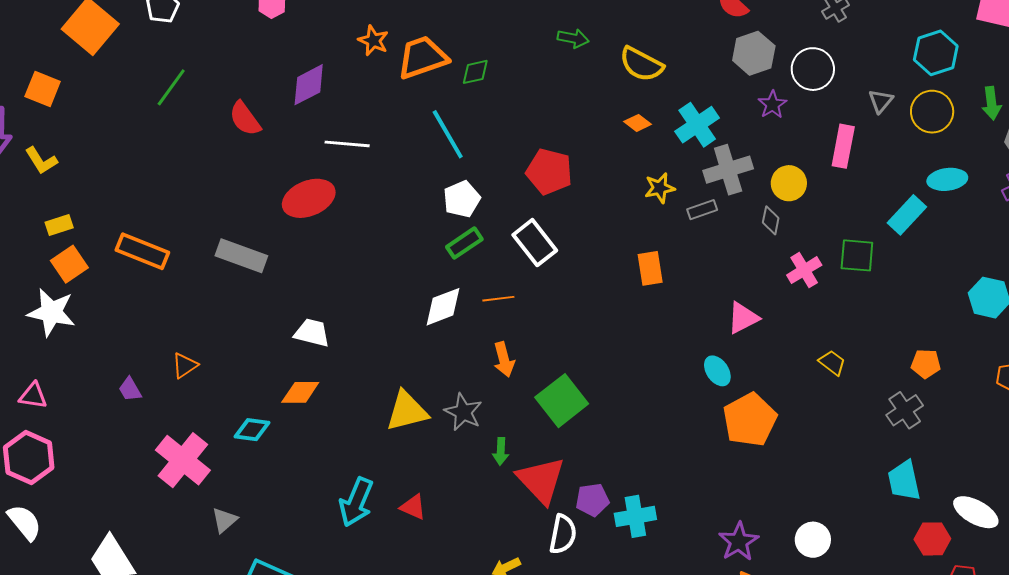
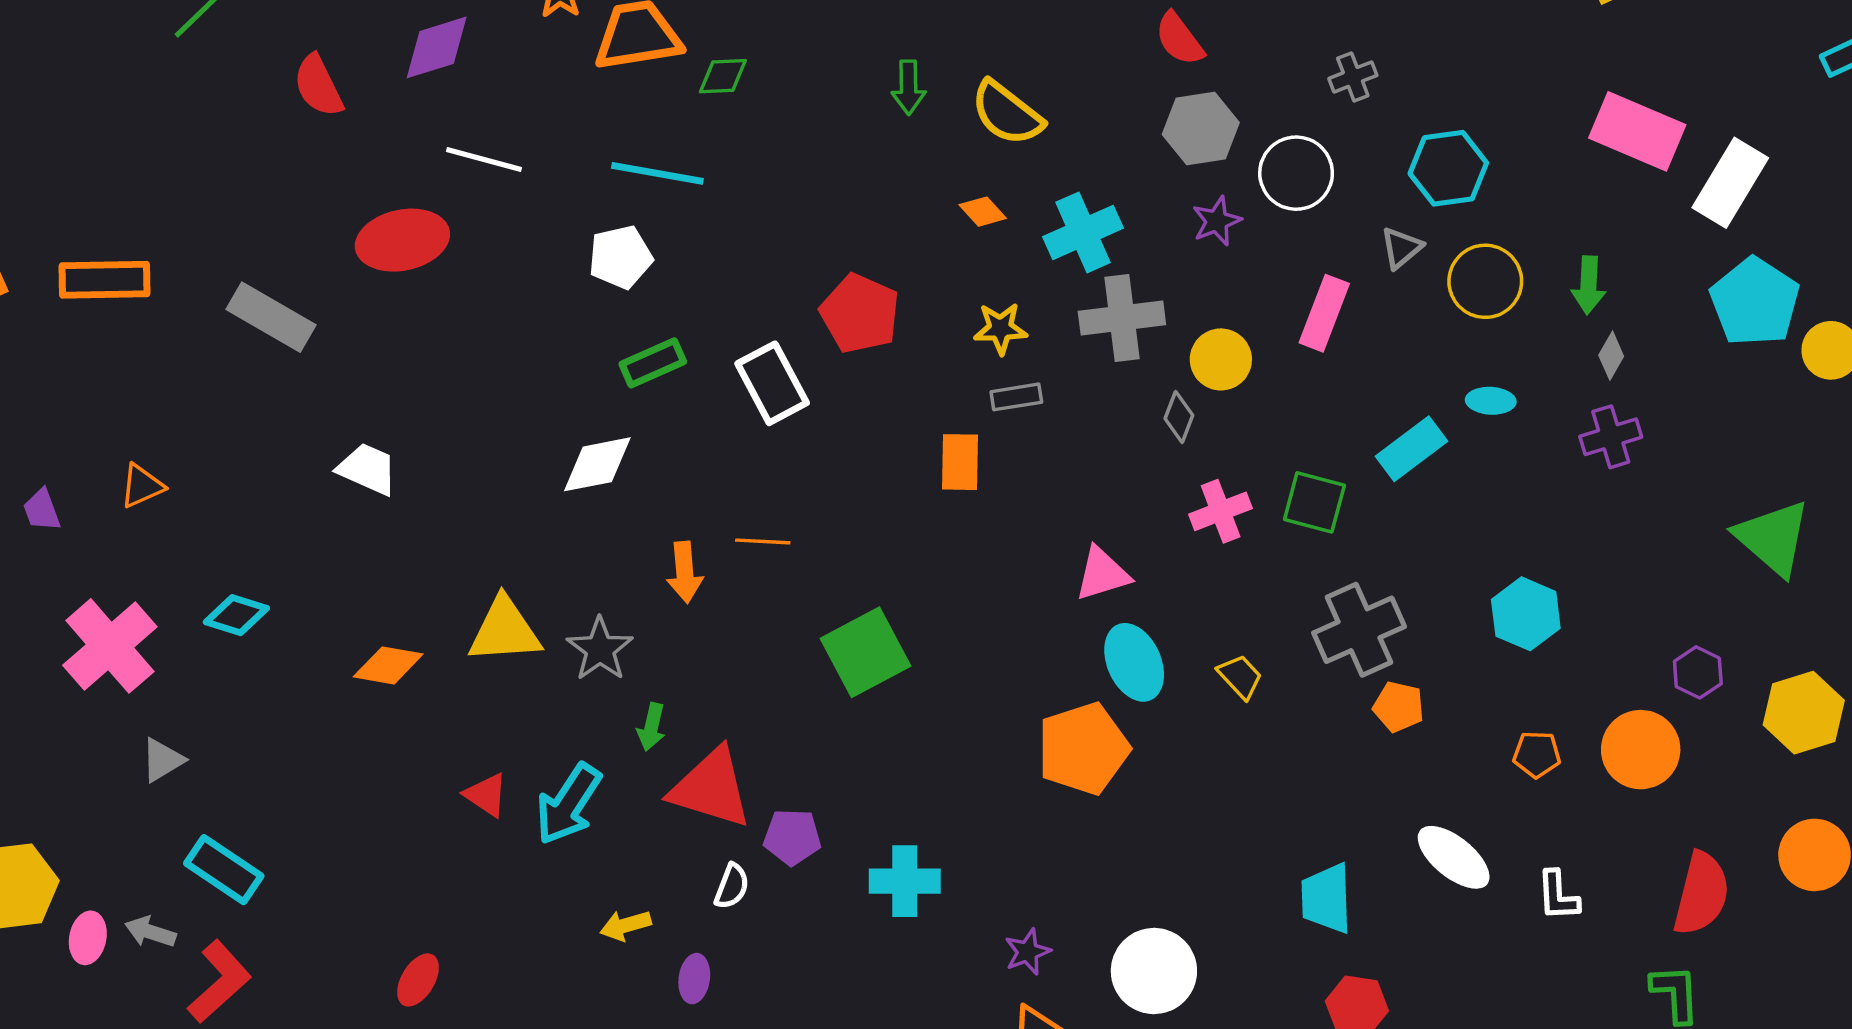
green arrow: (573, 38) -> (908, 87), moved, turned 68
cyan hexagon: (936, 53) -> (1448, 168), moved
cyan line: (448, 134) -> (657, 173), turned -60
red pentagon: (549, 172) -> (860, 313), moved
cyan ellipse: (947, 179) -> (1491, 401), size x0.7
white pentagon: (462, 199) -> (620, 257), moved
gray rectangle: (702, 210) -> (1016, 397), moved
orange rectangle: (142, 251) -> (104, 280), turned -33
orange line: (498, 299) -> (763, 541), moved
cyan ellipse: (717, 371) -> (1134, 662), moved, size x1.4
orange diamond: (300, 392) -> (388, 665), moved
green square: (562, 401) -> (866, 652), moved
gray cross: (905, 410) -> (1359, 630), moved, size x1.4
red triangle: (541, 480) -> (711, 788), turned -40
cyan arrow: (356, 502) -> (568, 804), moved
white ellipse: (976, 512) -> (1454, 857), moved
cyan cross: (635, 516) -> (905, 881), moved
white semicircle: (563, 534) -> (732, 886), size x0.7
white circle: (813, 540) -> (1154, 971), size x1.4
purple star: (739, 542) -> (1028, 952), size x0.7

